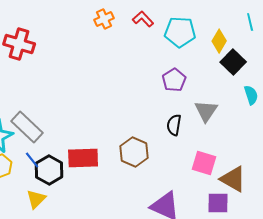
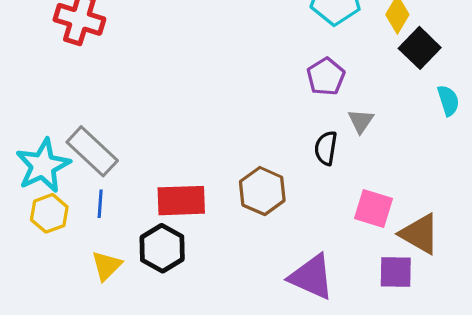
gray triangle: (206, 111) -> (361, 121), moved, size x0.7
blue line: (32, 160) -> (100, 204), turned 42
black hexagon: (49, 170) -> (162, 248), moved

